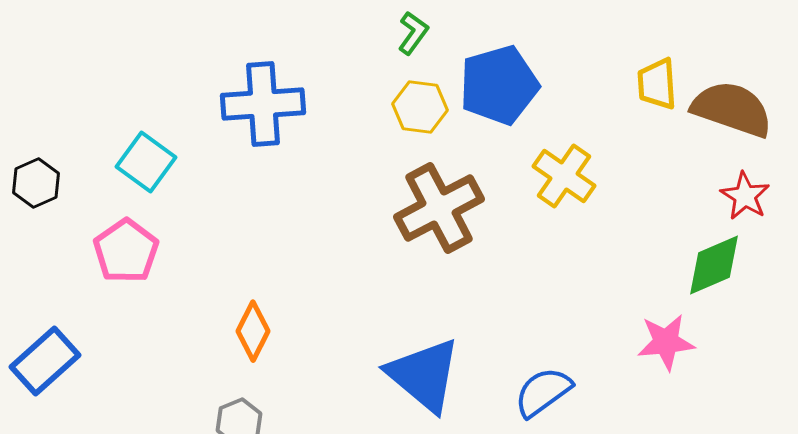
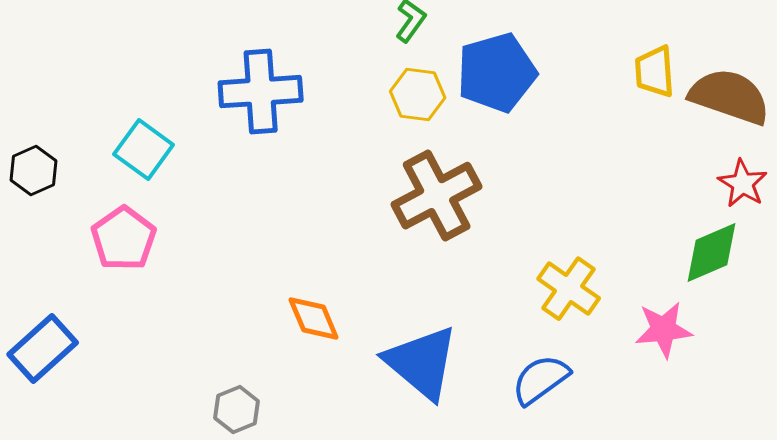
yellow cross: (564, 176) -> (569, 289), moved
orange diamond: (253, 331) -> (314, 319), moved, turned -50

